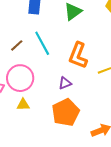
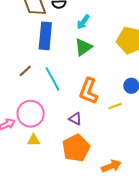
brown line: (17, 45) -> (25, 71), moved
purple triangle: (65, 83) -> (75, 119), turned 48

